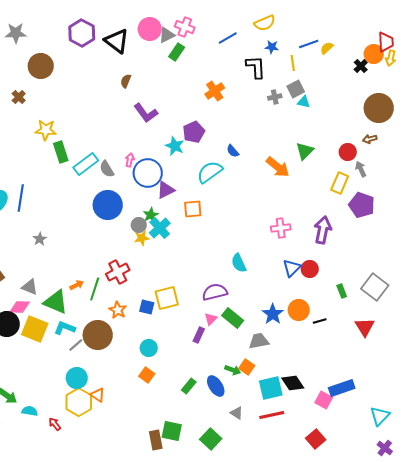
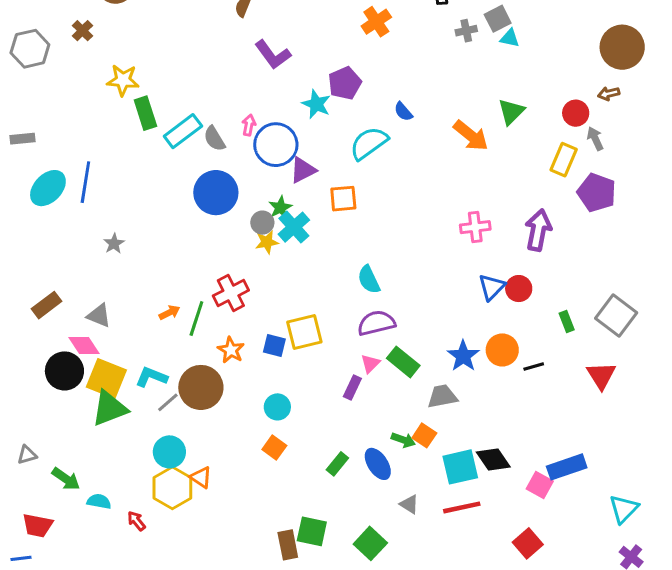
cyan semicircle: (239, 263) -> (369, 280), moved
green triangle: (56, 302) -> (109, 408), moved, turned -44
pink diamond: (20, 307) -> (84, 345), turned 55

